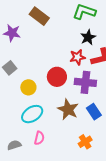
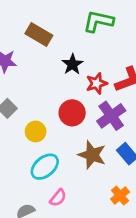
black star: (88, 37) -> (72, 64), moved
purple cross: (85, 82) -> (111, 116), turned -35
pink semicircle: (39, 138) -> (58, 198), turned 32

